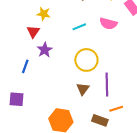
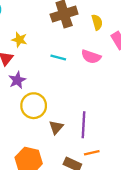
cyan line: (79, 27) -> (58, 58), turned 32
yellow circle: (86, 60) -> (34, 106), moved

